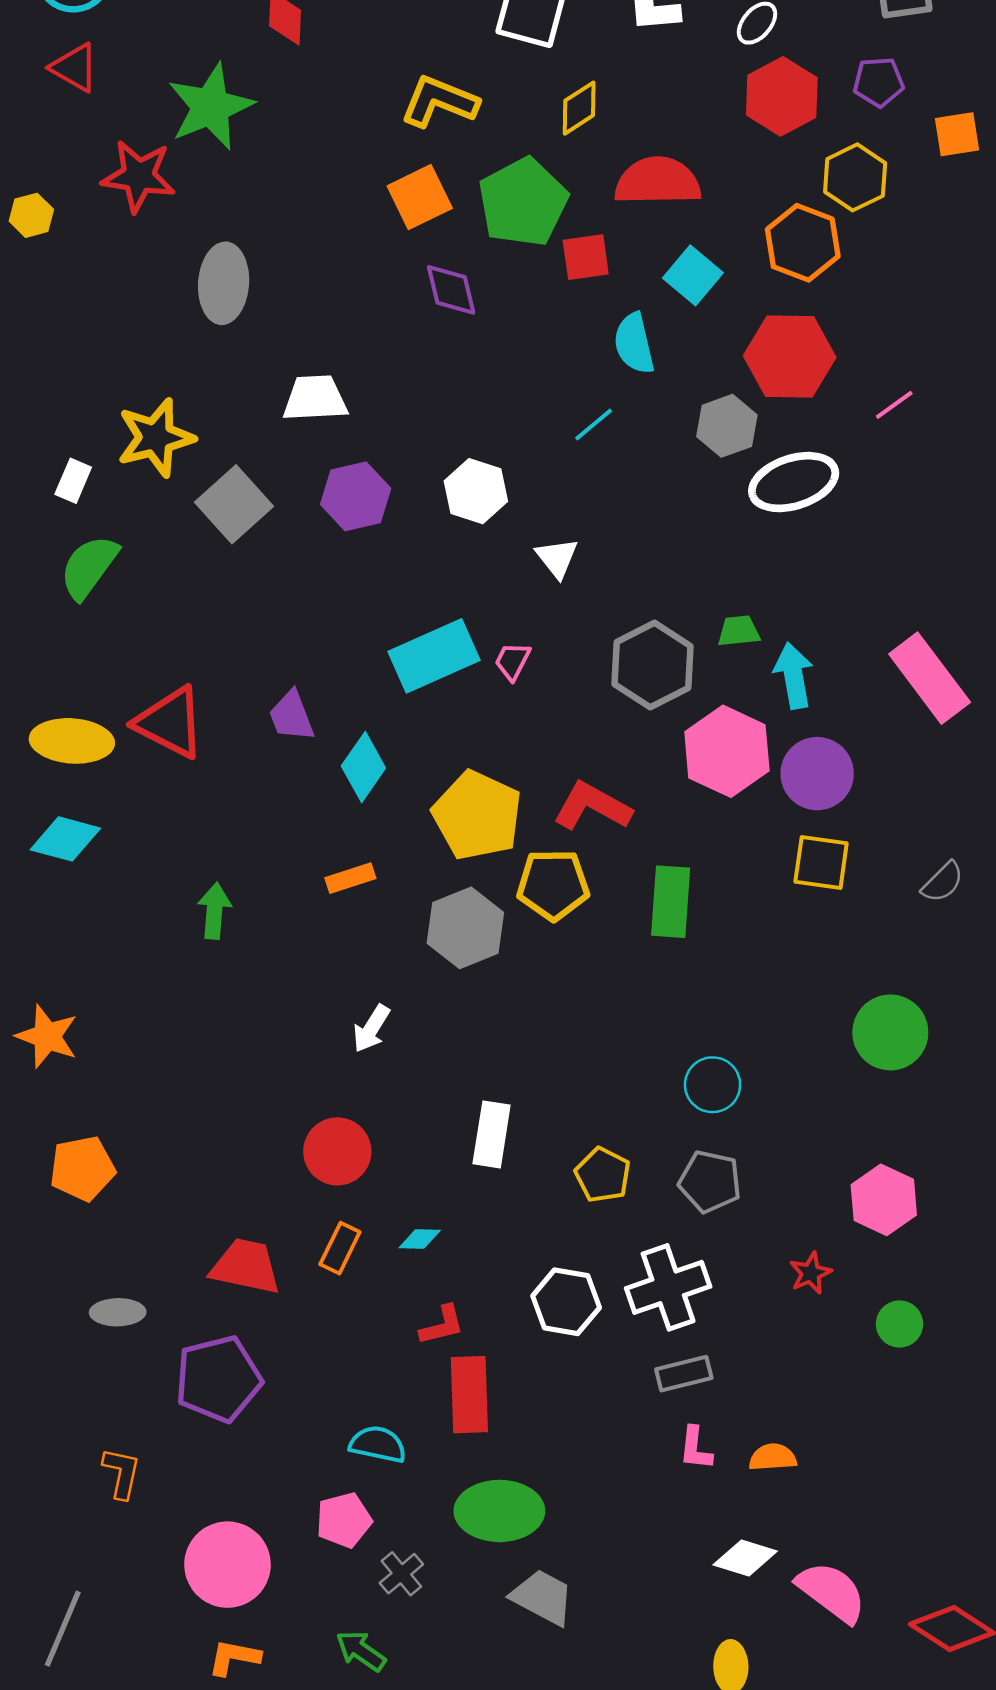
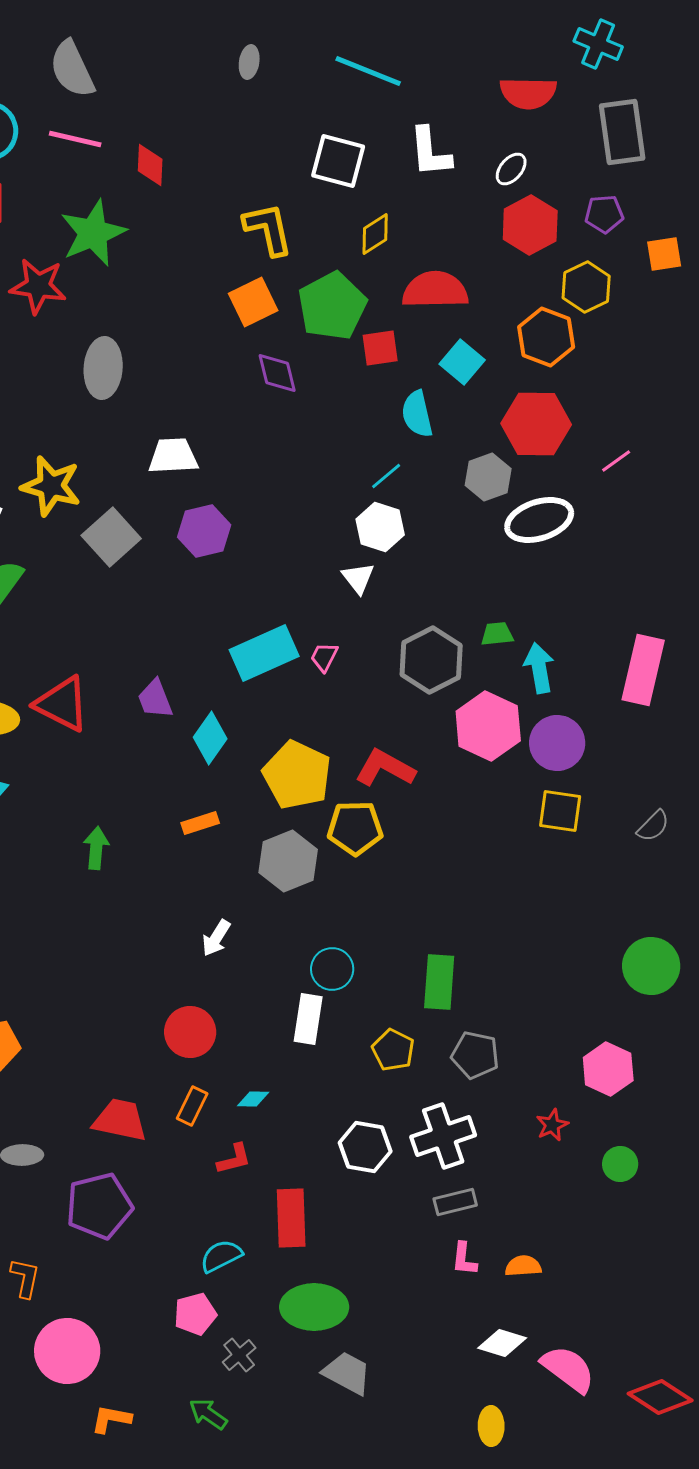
yellow L-shape: (439, 102) -> (268, 229), turned 56
yellow star: (156, 438) -> (51, 486), turned 30
white hexagon: (476, 491) -> (380, 527), moved
pink rectangle: (930, 678) -> (643, 670), turned 50
green rectangle: (671, 902) -> (439, 982), moved
green circle: (890, 1032) -> (651, 966), moved
cyan circle: (713, 1085) -> (332, 969), moved
red L-shape: (442, 1325) -> (234, 1159), moved
cyan semicircle: (378, 1444) -> (221, 1256), turned -39
pink circle: (227, 1565) -> (67, 1351), moved

